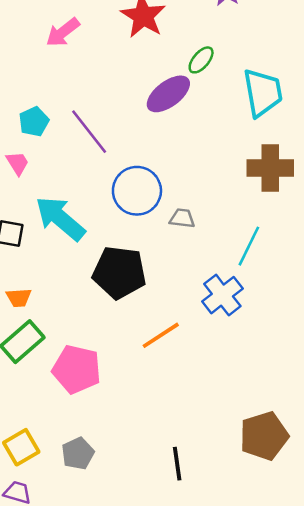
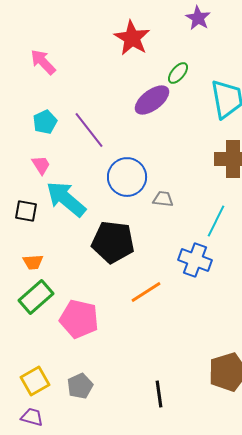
pink arrow: (63, 32) -> (43, 62), moved, turned 84
pink trapezoid: (17, 163) -> (41, 165), moved
blue cross: (222, 295) -> (195, 260), turned -32

